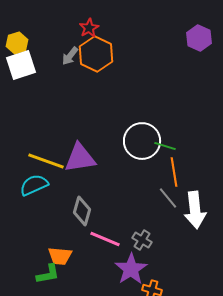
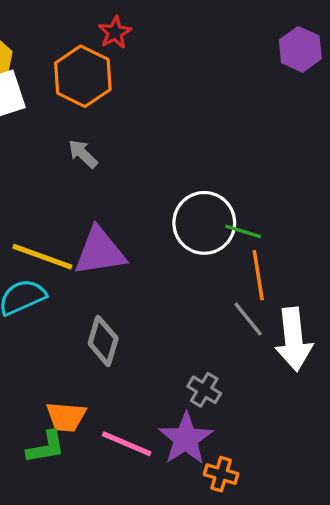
orange hexagon: (96, 54) -> (83, 76), moved
gray arrow: (70, 56) -> (83, 154), moved, turned 96
pink line: (105, 239) -> (127, 444), moved

